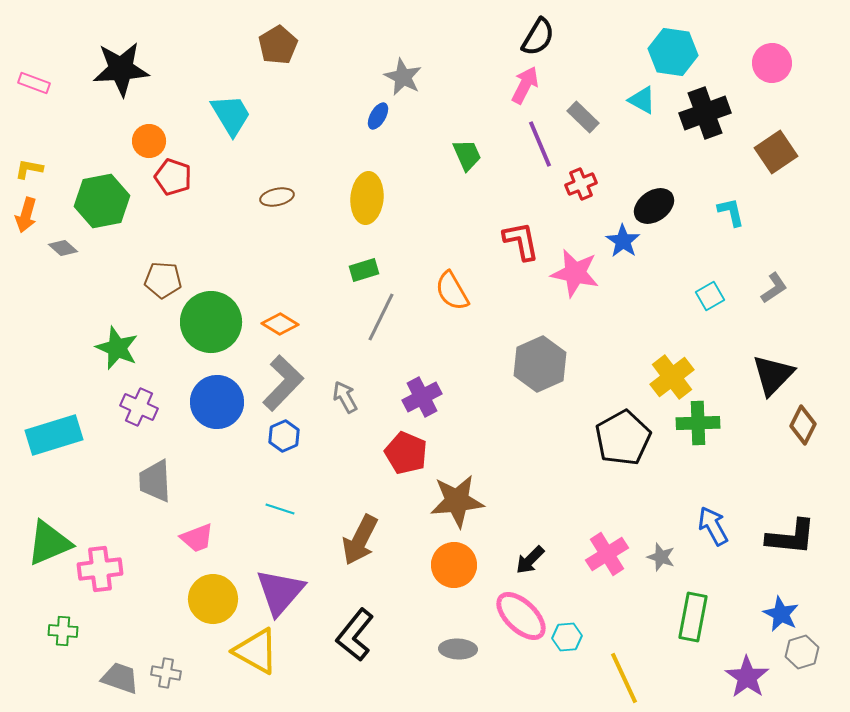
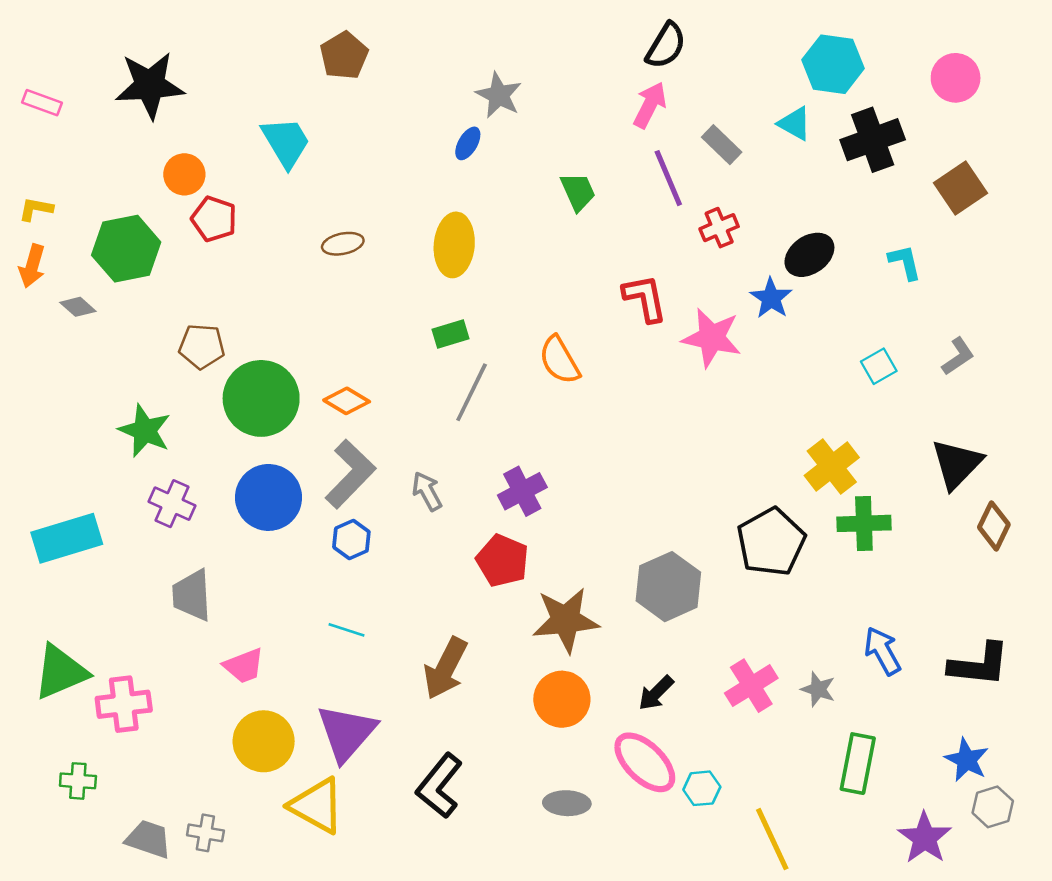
gray hexagon: (540, 364) -> (668, 587), moved

